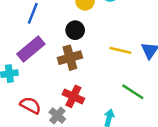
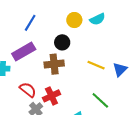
red cross: (73, 96) -> (51, 96), turned 30
red semicircle: (30, 105) -> (28, 90), moved

